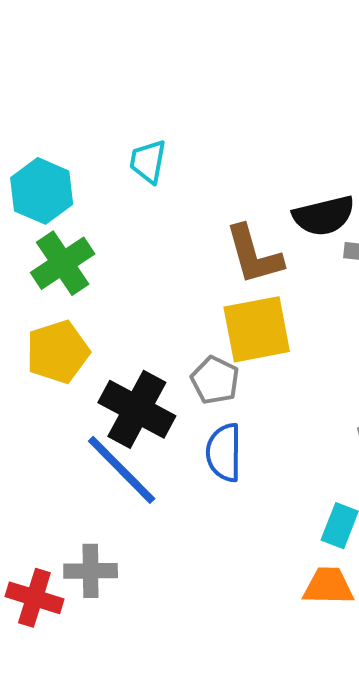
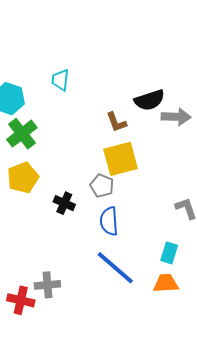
brown L-shape: (254, 255) -> (116, 122), size x0.7
black cross: (137, 409) -> (64, 203), size x0.6
blue line: (122, 470) -> (115, 268), moved

